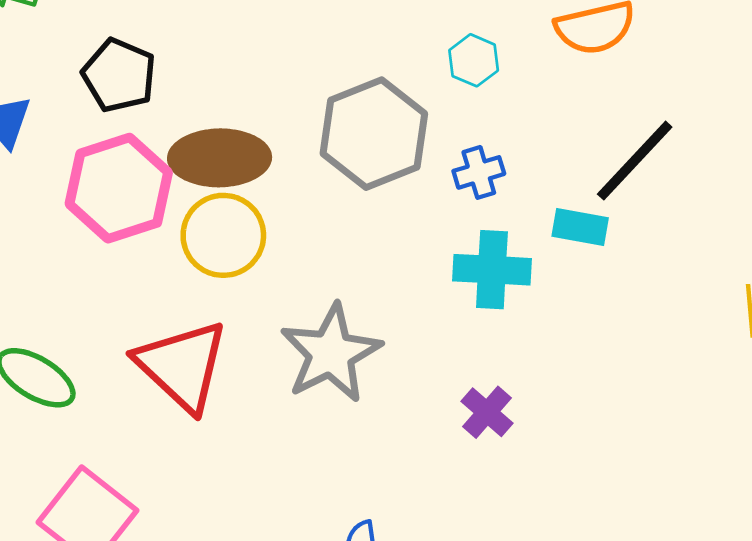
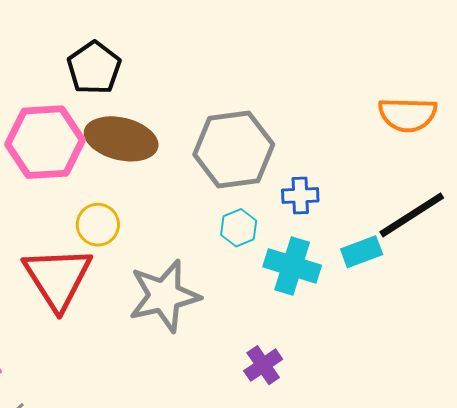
cyan hexagon: (474, 60) -> (239, 228), moved
black pentagon: (119, 75) -> (94, 68), moved
cyan rectangle: (580, 227) -> (362, 252), turned -45
yellow circle: (223, 235) -> (98, 225), moved, size x0.7

